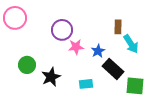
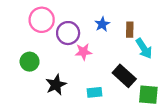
pink circle: (15, 18) -> (42, 20), moved
blue star: (98, 51) -> (102, 24), moved
green circle: (27, 65) -> (30, 62), moved

